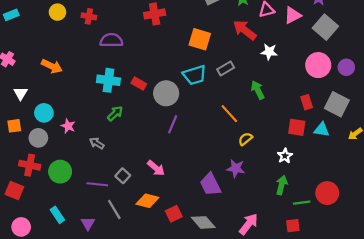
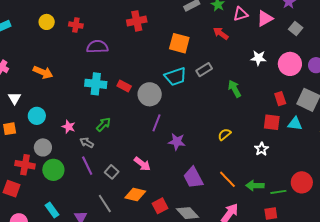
gray square: (325, 27) -> (296, 28), size x0.6
red arrow: (245, 30) -> (221, 33), size x0.7
white star: (269, 52) -> (258, 58), moved
green arrow: (115, 113) -> (104, 124), moved
orange line: (229, 114) -> (227, 179), moved
pink star: (68, 126) -> (69, 127), moved
gray circle: (38, 138) -> (43, 147), moved
purple star: (236, 168) -> (177, 142), moved
purple line: (97, 184) -> (87, 166), moved, turned 60
green arrow: (282, 185) -> (255, 186), moved, turned -102

